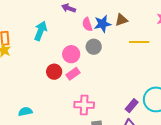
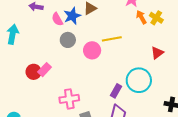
yellow line: (139, 42) -> (112, 39), moved
pink circle: (71, 54) -> (92, 50), moved
pink rectangle: (73, 74) -> (45, 70), moved

